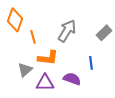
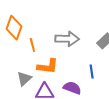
gray arrow: (67, 31) -> (67, 39), turned 60

